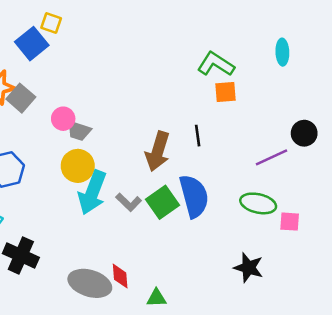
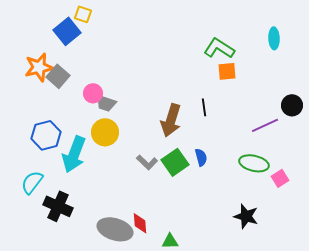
cyan arrow: (92, 193) -> (74, 154), moved
blue semicircle: (194, 196) -> (201, 157), size x0.5
pink square: (290, 222) -> (280, 178), turned -36

